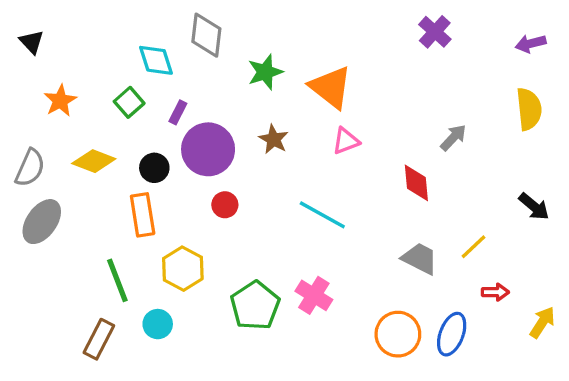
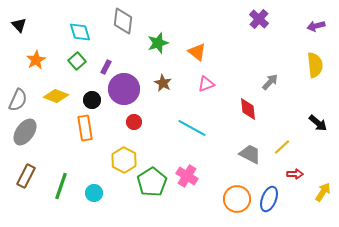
cyan diamond: (156, 60) -> (80, 32), moved
orange triangle: (331, 87) -> (197, 52), size x0.7
yellow hexagon: (183, 269) -> (124, 160), moved
green line: (117, 280) -> (61, 186), moved, turned 40
brown rectangle: (99, 339) -> (26, 176), moved

